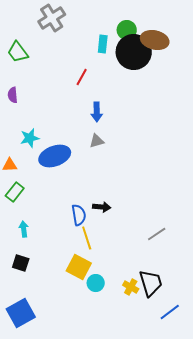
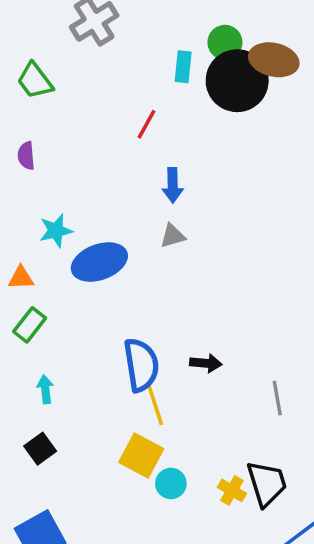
black arrow: (102, 207) -> (206, 363), moved
blue semicircle: (79, 215) -> (141, 365), size x1.4
gray line: (157, 234) -> (277, 398), turned -66
black square: (21, 263) -> (40, 449), turned 36

